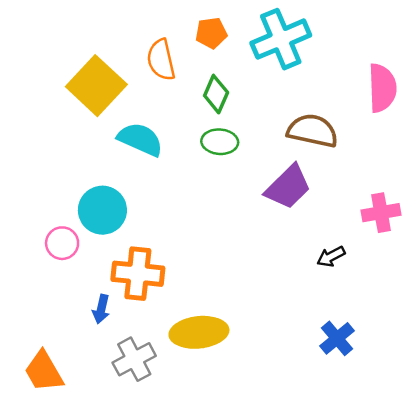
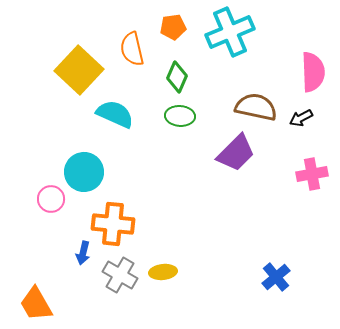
black arrow: (331, 257) -> (301, 118), moved
yellow ellipse: (199, 332) -> (163, 272), size x0.6
gray cross: (134, 359) -> (120, 275), moved, turned -32

